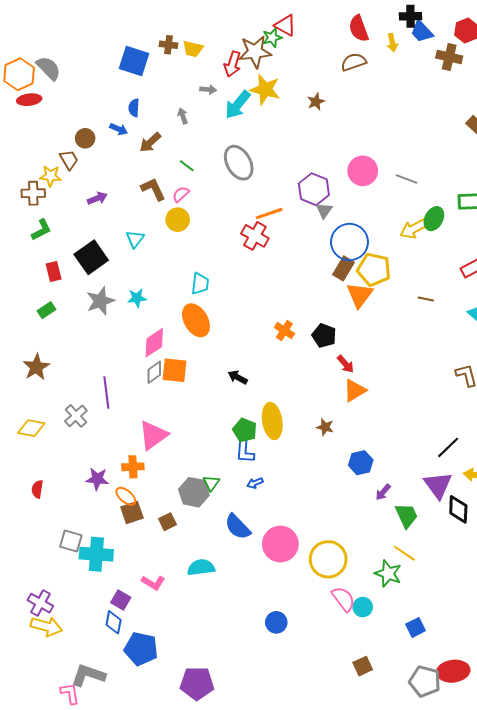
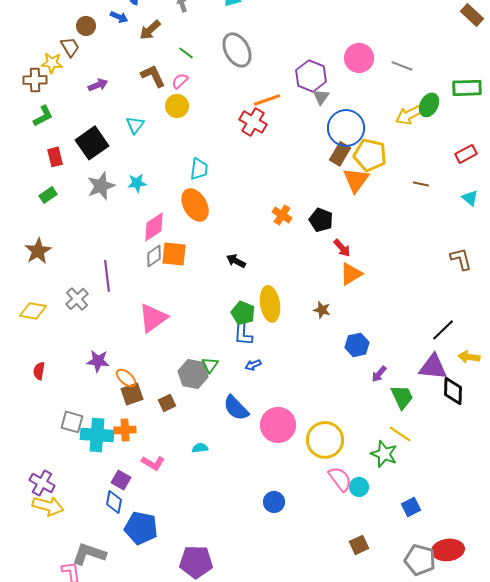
orange cross: (133, 467) -> (125, 430), moved
purple triangle: (438, 485) -> (433, 367), turned -48
cyan semicircle: (201, 567) -> (200, 448), size x0.6

